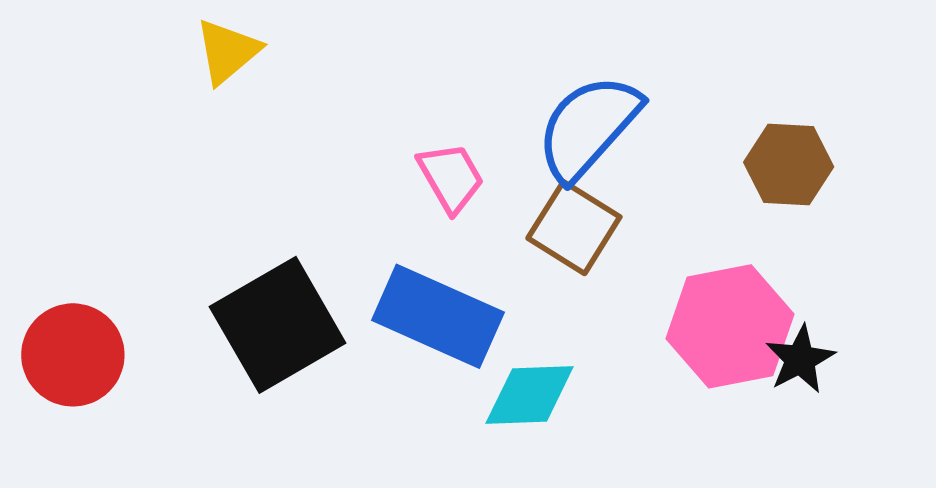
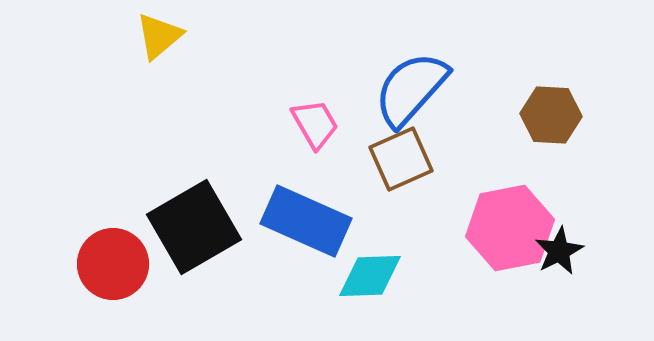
brown square: (574, 228) -> (401, 159), turned 34
red circle: (73, 355) -> (113, 264), moved

